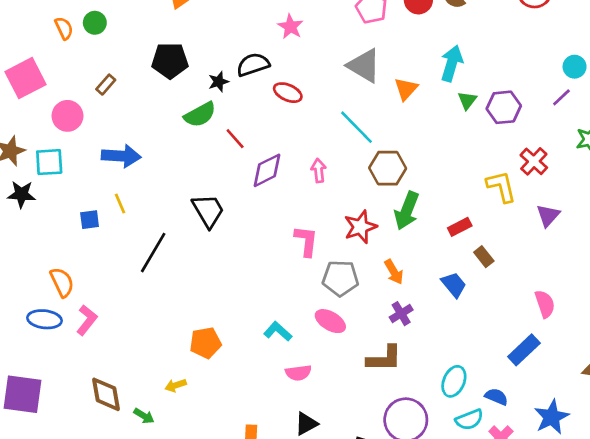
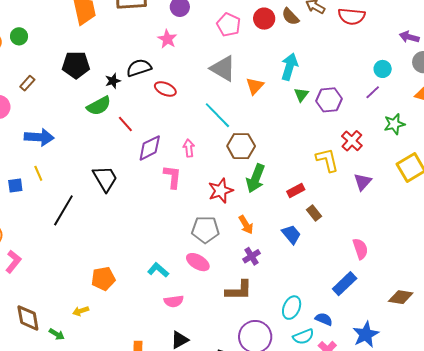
pink L-shape: (306, 241) -> (172, 177), moved

